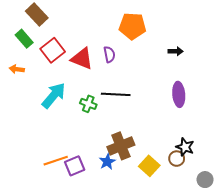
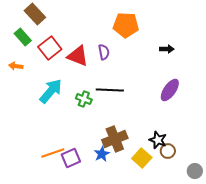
purple ellipse: (179, 94) -> (170, 90), turned 40
black star: (185, 147) -> (158, 140), moved

